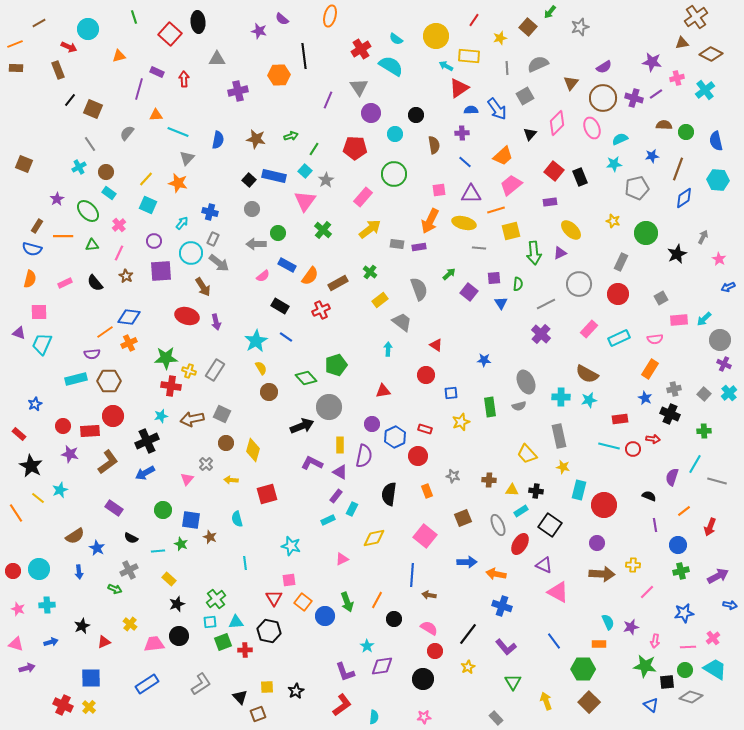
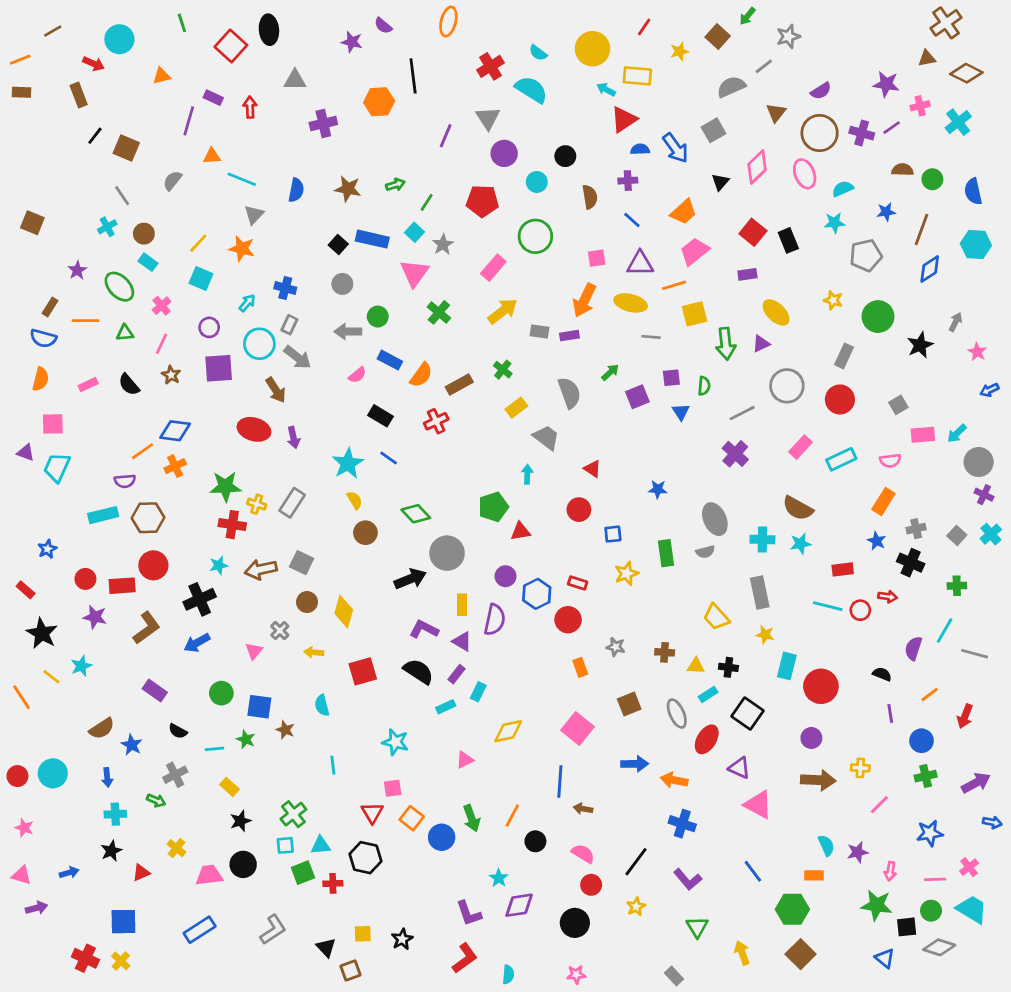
gray line: (507, 68) -> (764, 66), moved, turned 56
purple square: (469, 292) -> (637, 397), turned 30
green pentagon: (336, 365) -> (493, 507), moved
black semicircle: (389, 494) -> (418, 671), moved, turned 115
cyan cross: (47, 605) -> (115, 814), moved

